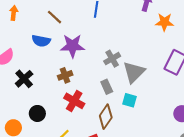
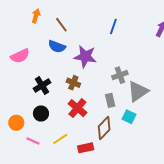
brown line: (54, 17) -> (61, 25), moved
brown cross: (65, 75) -> (73, 83), turned 32
black cross: (24, 79) -> (42, 85), moved

